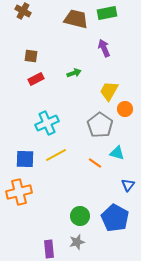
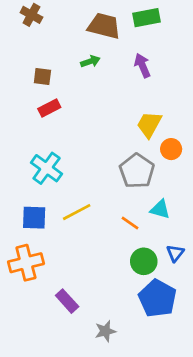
green arrow: (74, 73) -> (90, 61), moved
cyan cross: (47, 123) -> (47, 168), moved, turned -30
green circle: (80, 216) -> (144, 261), moved
purple rectangle: (49, 249) -> (67, 301), moved, turned -36

